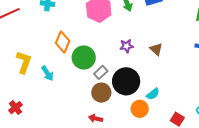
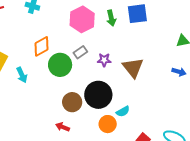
orange diamond: (63, 42) -> (41, 46), turned 30
brown triangle: (156, 49) -> (133, 68), size x1.6
gray rectangle: (101, 72) -> (80, 52), moved

